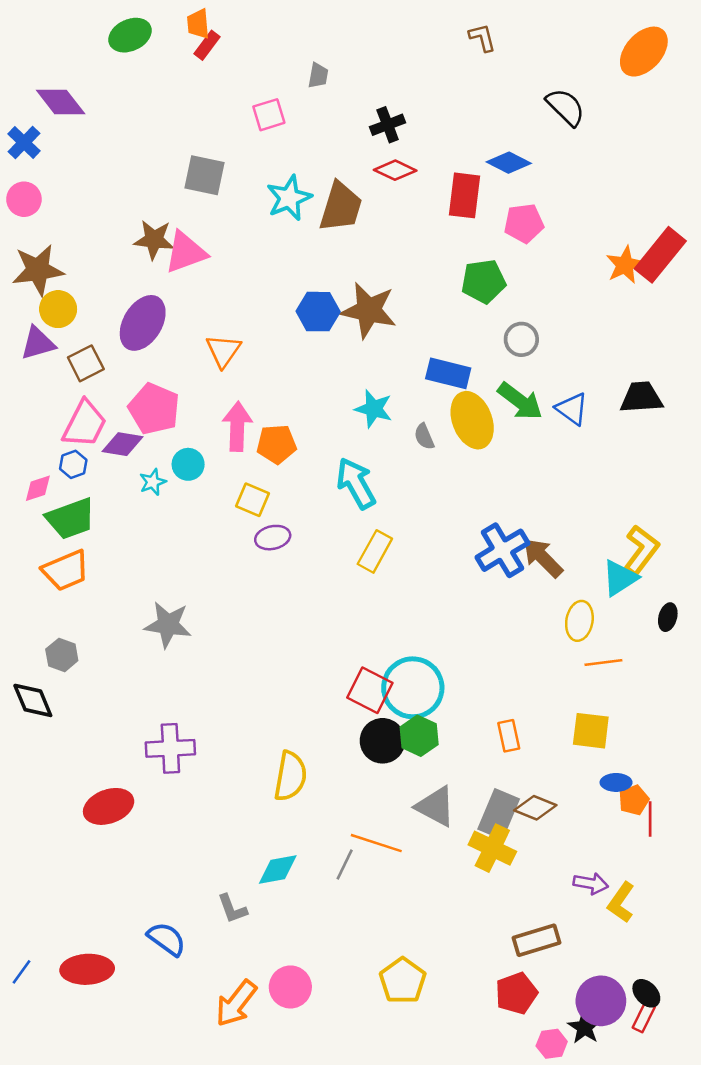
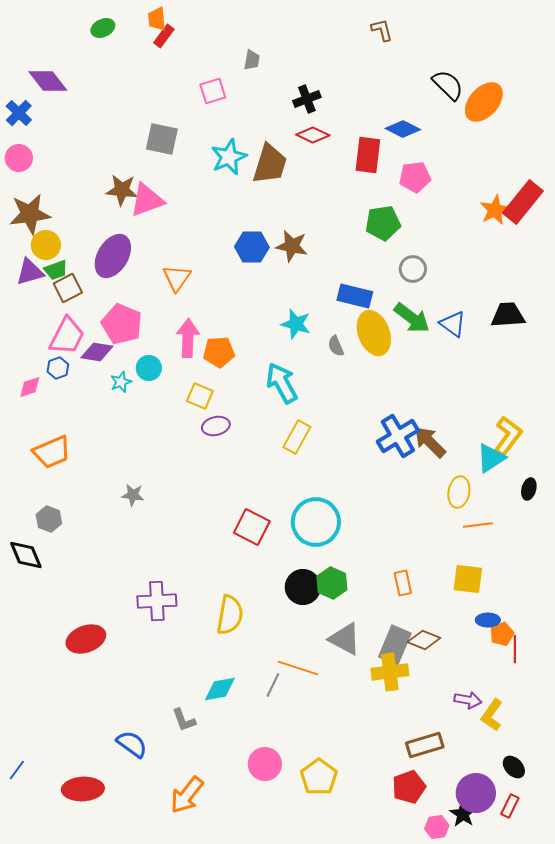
green ellipse: (130, 35) -> (103, 28), size x0.7
orange ellipse: (644, 52) -> (484, 102), moved
brown star: (369, 310) -> (292, 246), size x0.7
green trapezoid: (71, 519) -> (56, 270), moved, size x0.6
gray star: (168, 625) -> (133, 495), size x0.6
cyan circle: (413, 688) -> (316, 522), moved
red square: (370, 690) -> (252, 527), moved
purple cross: (170, 748) -> (157, 601), moved
yellow cross: (492, 848) -> (390, 672), turned -33
red ellipse: (87, 969) -> (83, 789), moved
pink circle: (290, 987) -> (265, 764), moved
black ellipse: (646, 993) -> (514, 767), moved

